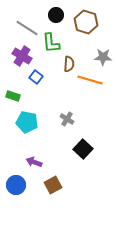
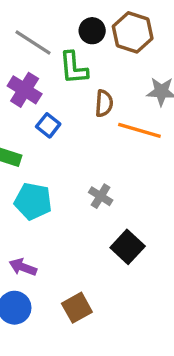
black circle: (56, 15) -> (92, 31), moved
purple arrow: (34, 162) -> (23, 267), moved

